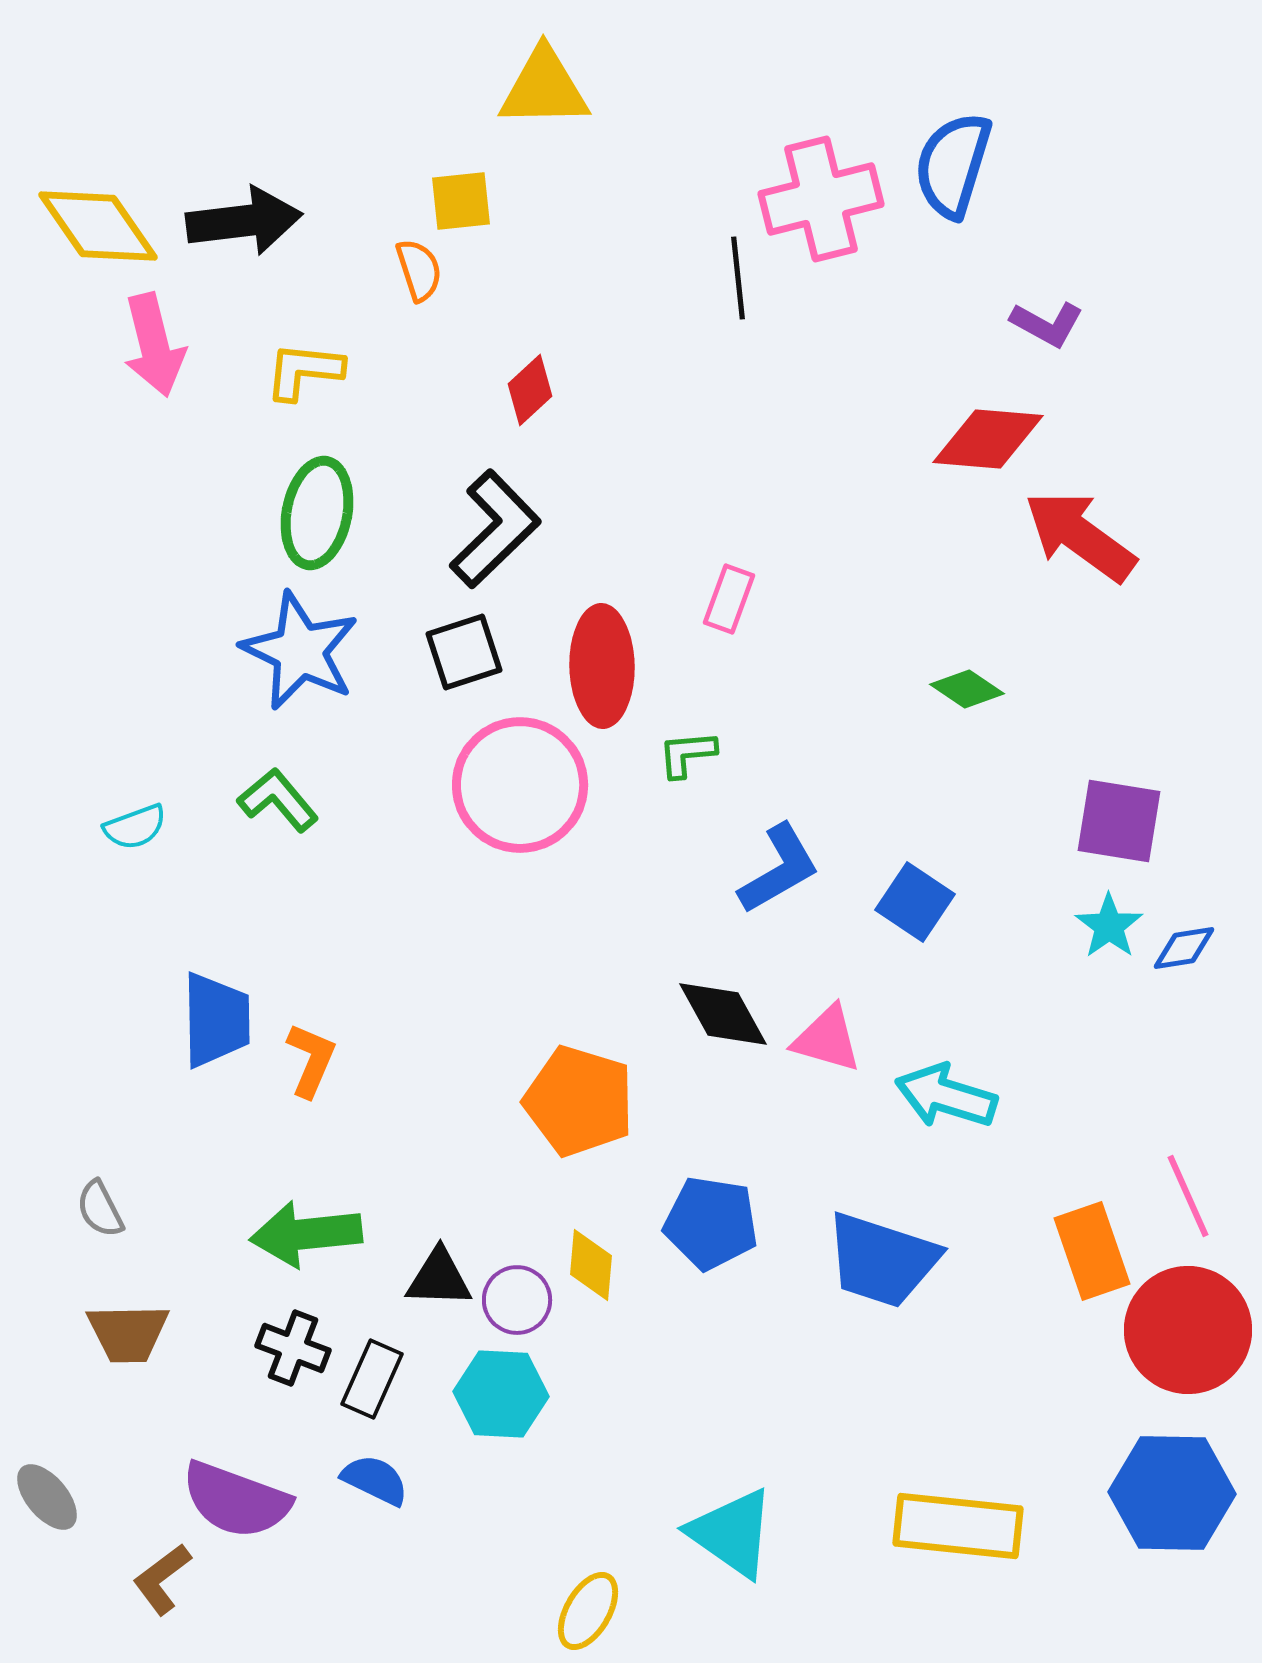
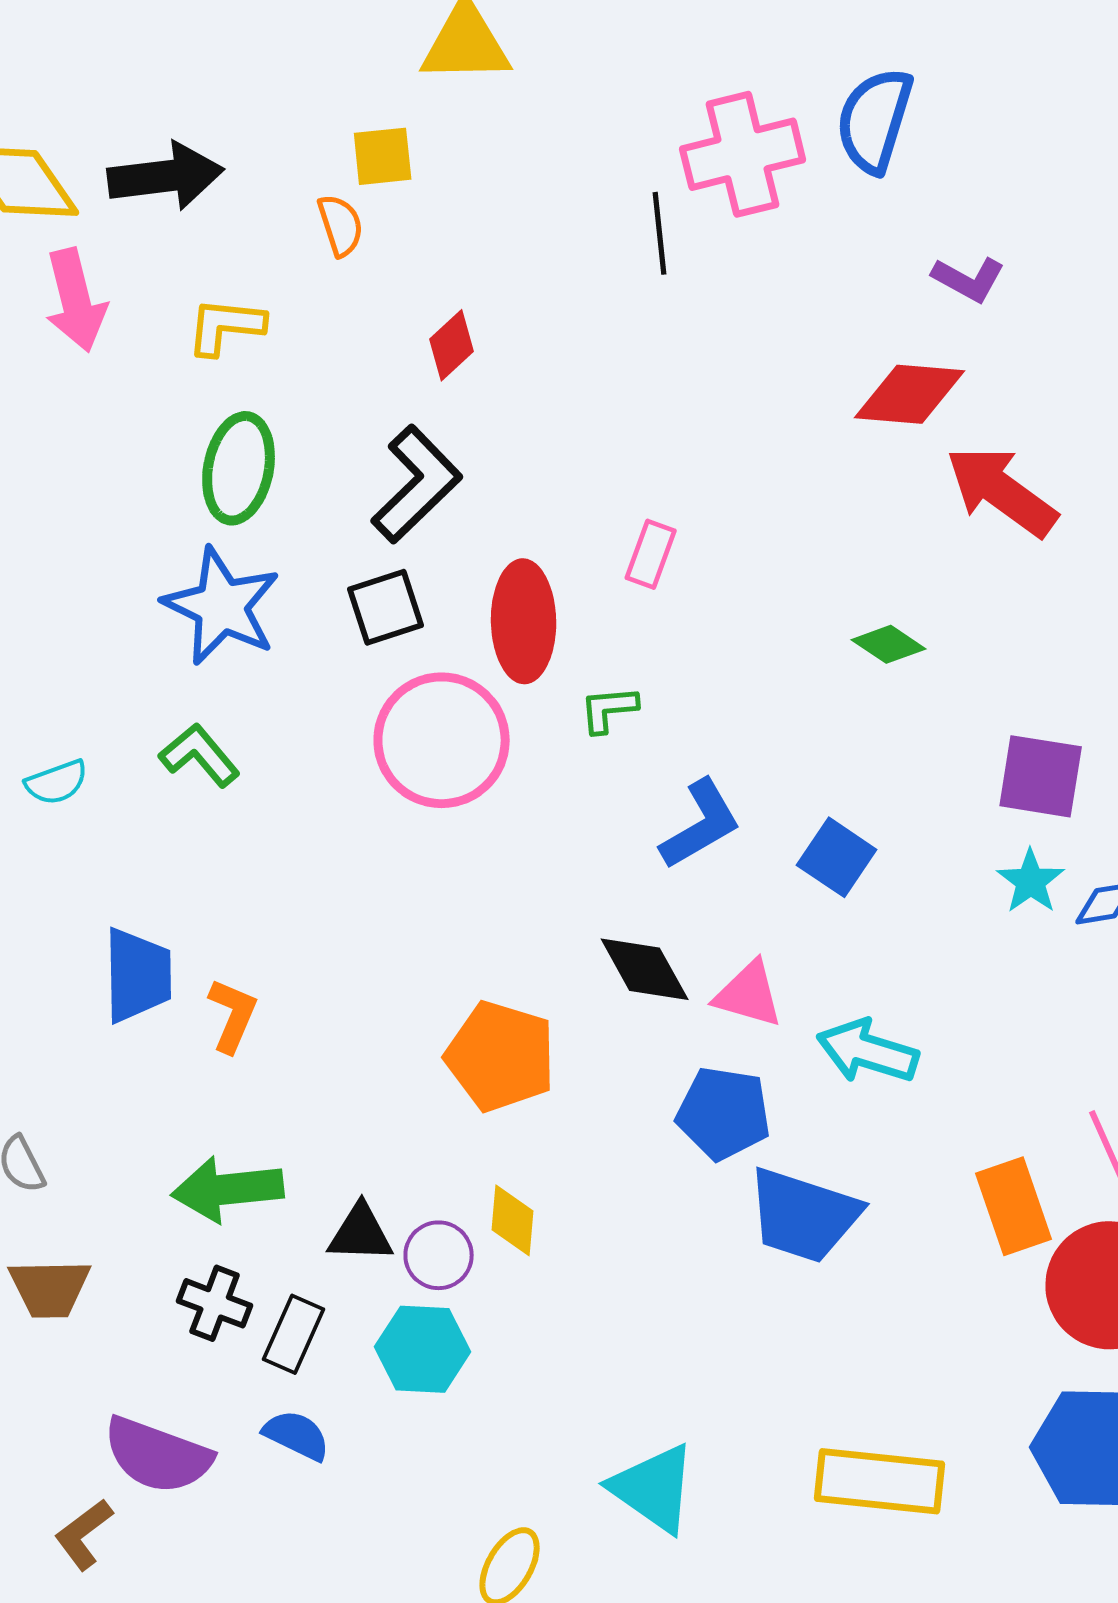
blue pentagon: (711, 1223) -> (724, 1113), moved

